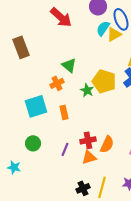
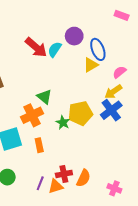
cyan semicircle: (103, 28) -> (55, 49), moved
yellow pentagon: (104, 81) -> (80, 113), turned -30
orange cross: (57, 83) -> (32, 115), size x1.5
orange triangle: (89, 157) -> (56, 186), moved

